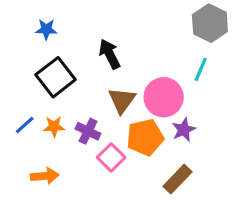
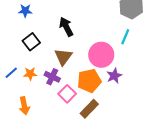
black square: (56, 77) -> (31, 42), size x0.7
brown triangle: (122, 100) -> (63, 57), moved
orange arrow: (45, 176) -> (24, 106), turned 84
brown rectangle: (178, 179) -> (89, 109), moved

